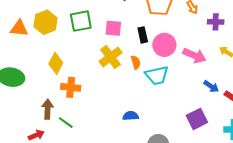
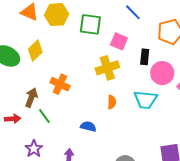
orange semicircle: (136, 62) -> (112, 102), moved
yellow diamond: (56, 63) -> (35, 51), moved
blue semicircle: (131, 116) -> (88, 126), moved

